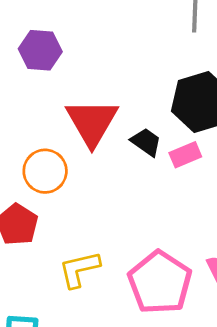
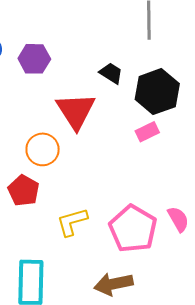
black trapezoid: (146, 142) -> (111, 73), moved

